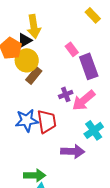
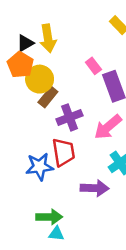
black triangle: (25, 40) -> (25, 43), moved
purple cross: (66, 94) -> (70, 117), moved, size x1.5
blue star: (27, 120) -> (40, 167), moved

